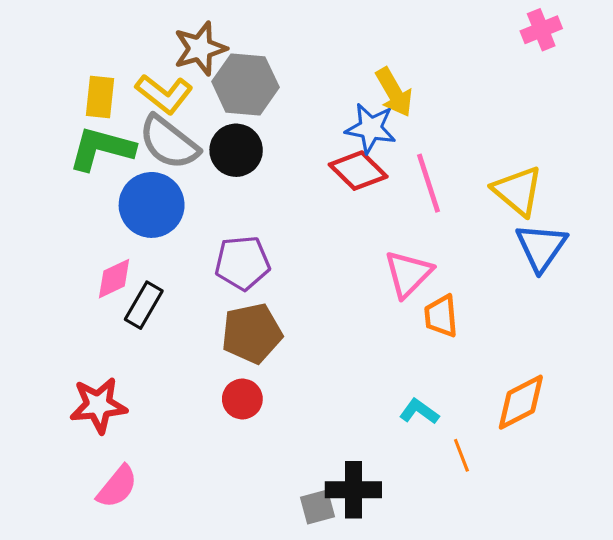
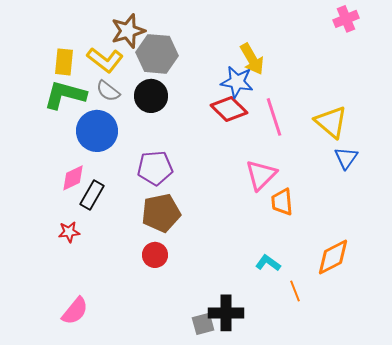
gray semicircle: (169, 142) -> (108, 91), size x0.6
blue triangle: (541, 247) -> (346, 158), size x0.7
red star: (98, 405) -> (69, 232), moved, size x0.6

